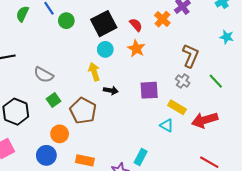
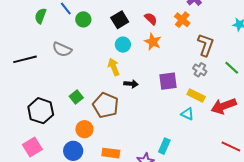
orange cross: (162, 19) -> (182, 20), moved
black square: (104, 24) -> (120, 20), size x0.7
gray semicircle: (44, 75) -> (62, 49), moved

